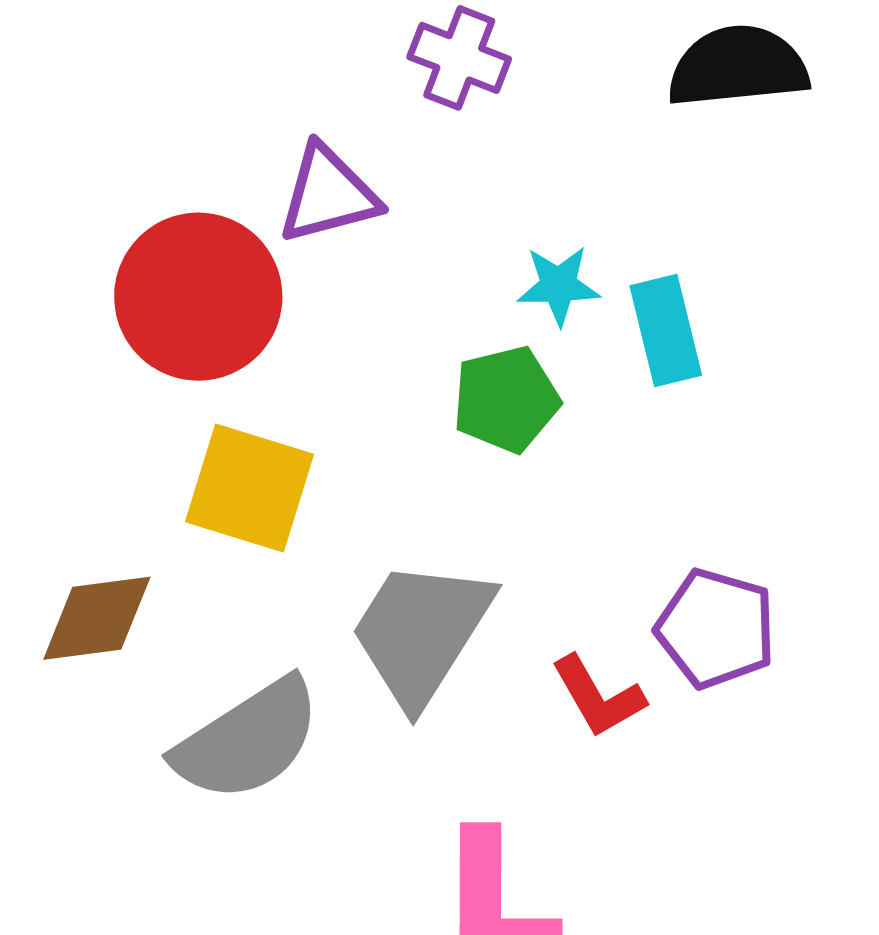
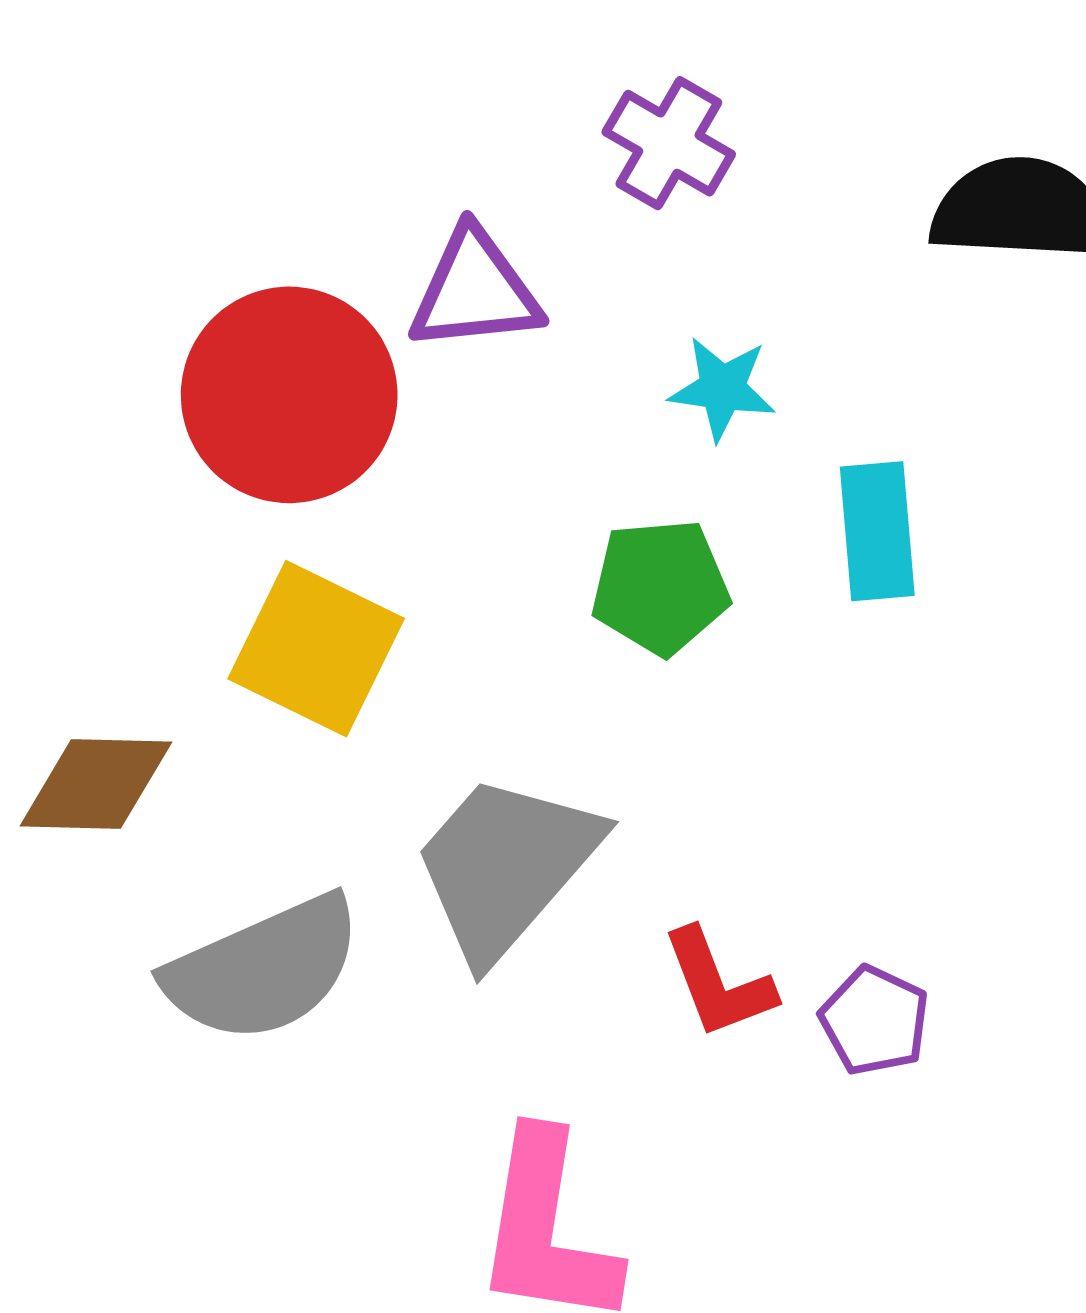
cyan star: (559, 285) -> (722, 388), moved
purple pentagon: (716, 628) -> (875, 1021), moved, size x0.7

